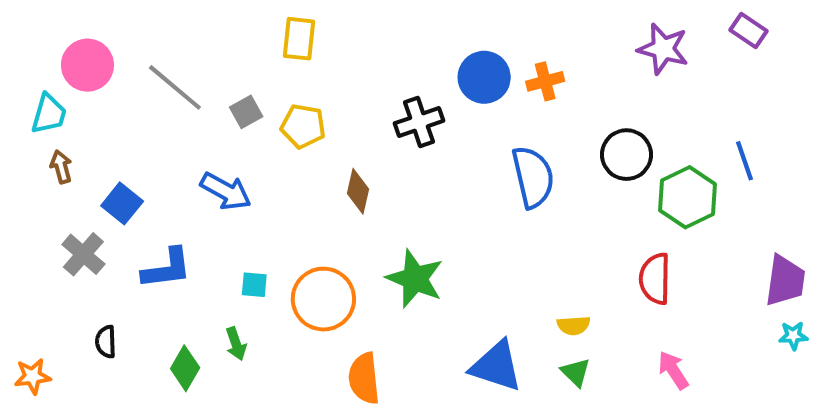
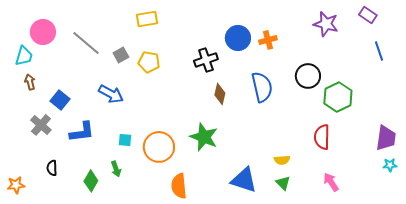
yellow rectangle: (299, 39) -> (147, 19), turned 75
blue line: (744, 161) -> (379, 51), moved
brown diamond: (358, 191) -> (220, 94), moved

